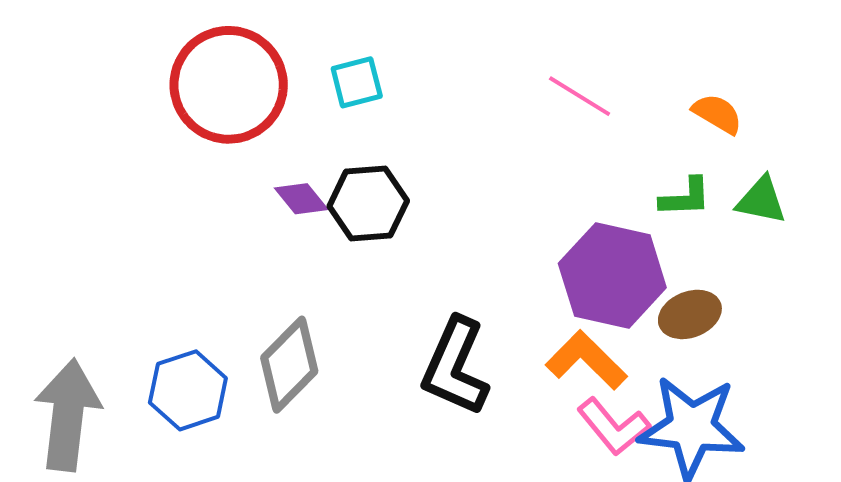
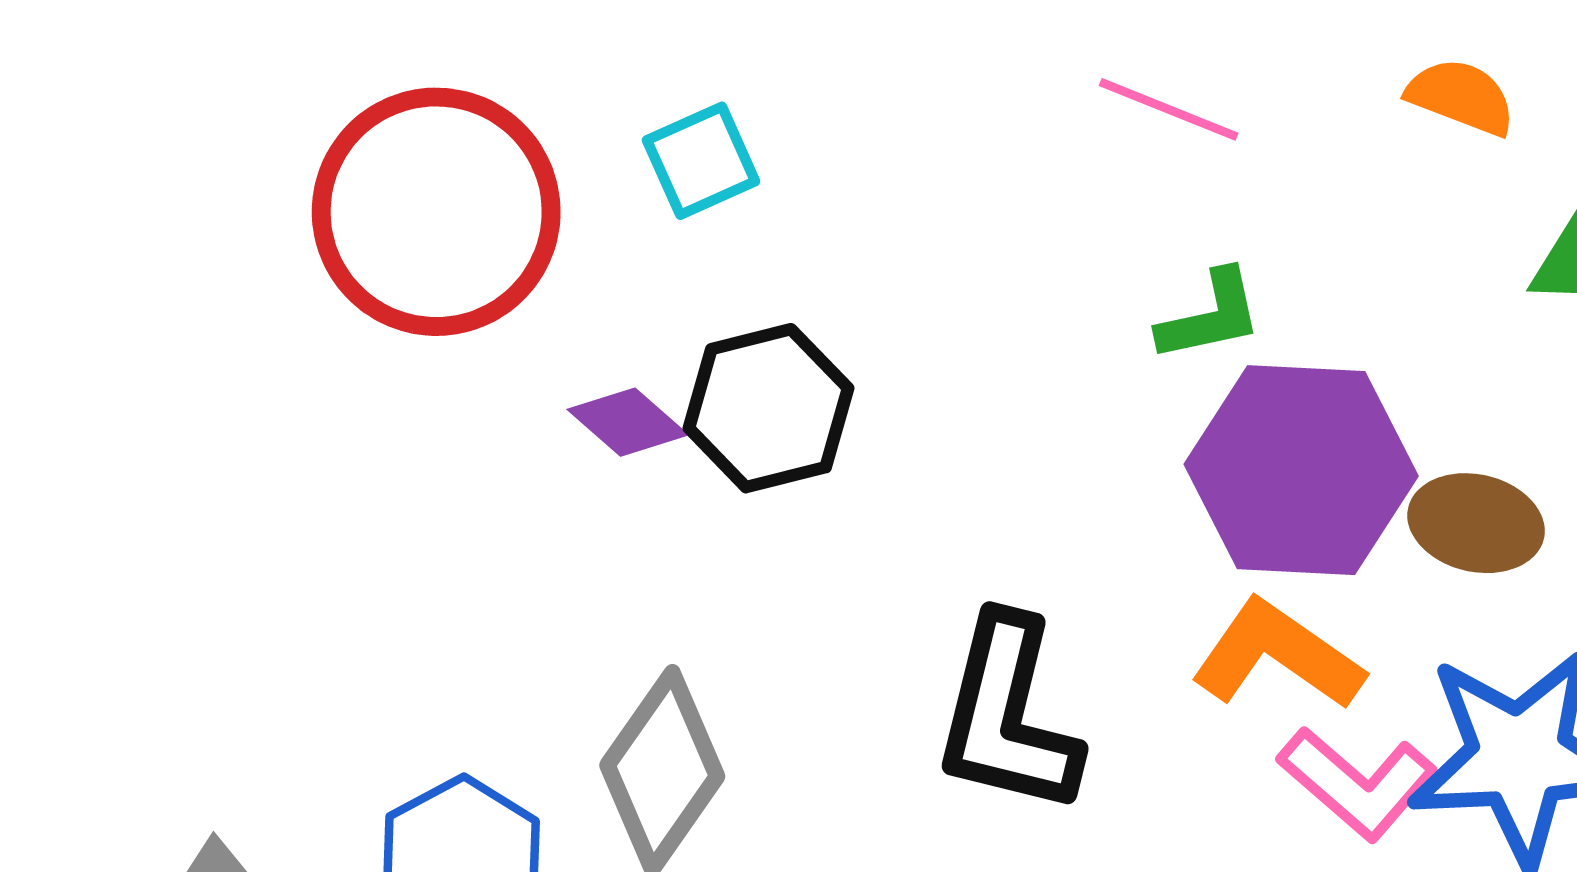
green L-shape: (685, 197) -> (1210, 316), moved
brown ellipse: (690, 314) -> (1476, 523), turned 44

